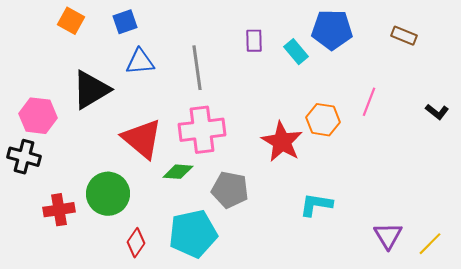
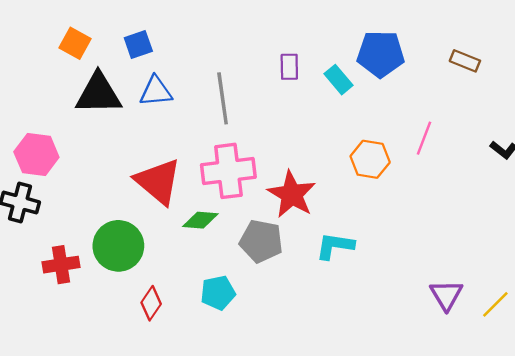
black triangle: (91, 90) -> (98, 94), moved, turned 30
red star: (282, 142) -> (292, 194), moved
cyan L-shape: (316, 205) -> (335, 246), moved
cyan pentagon: (193, 234) -> (218, 293), size x0.6

